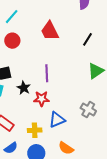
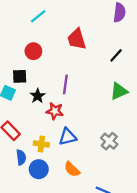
red circle: (12, 41) -> (33, 51), moved
gray cross: (88, 109) -> (109, 141), moved
blue semicircle: (11, 148) -> (21, 157), moved, turned -72

